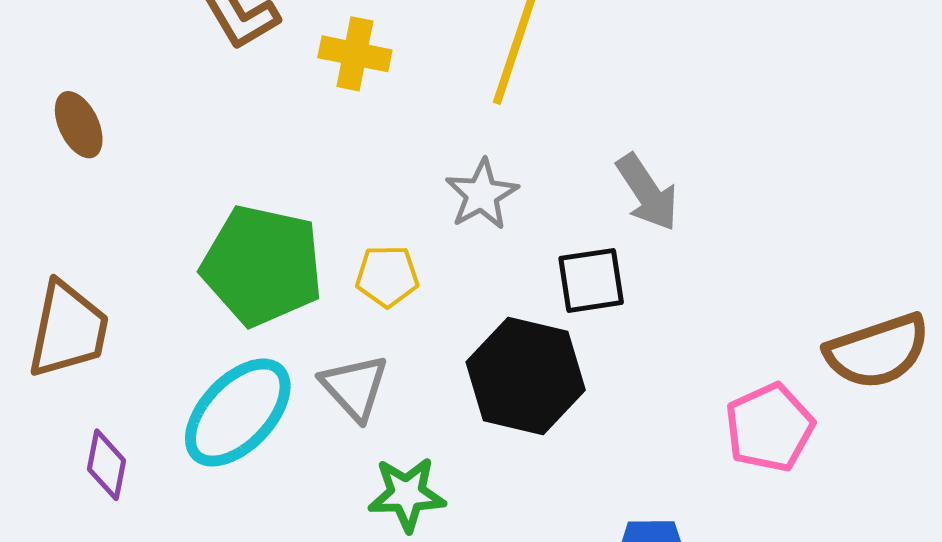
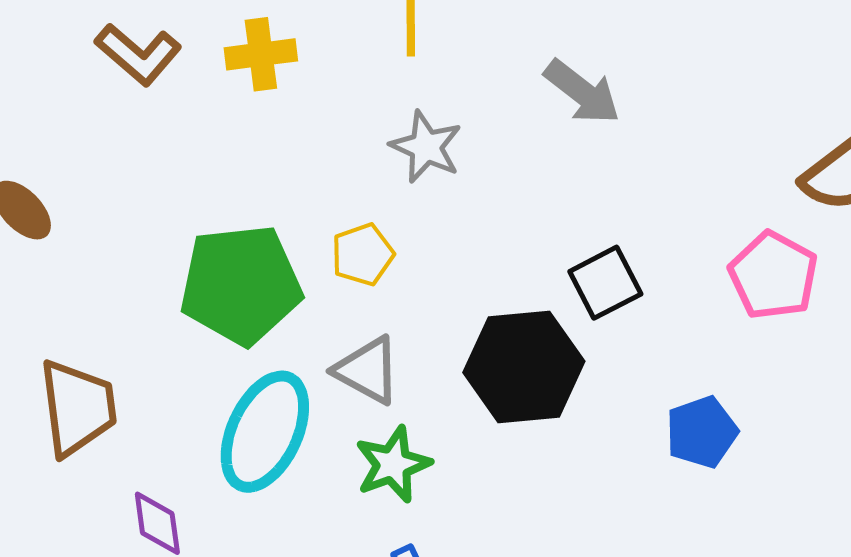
black square: (591, 280) -> (605, 283), moved
black hexagon: (526, 376) -> (524, 367), moved
green star: (407, 494) -> (393, 464), moved

